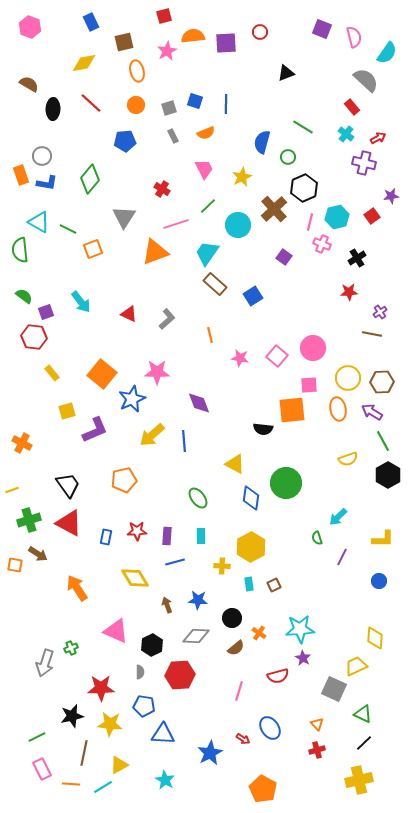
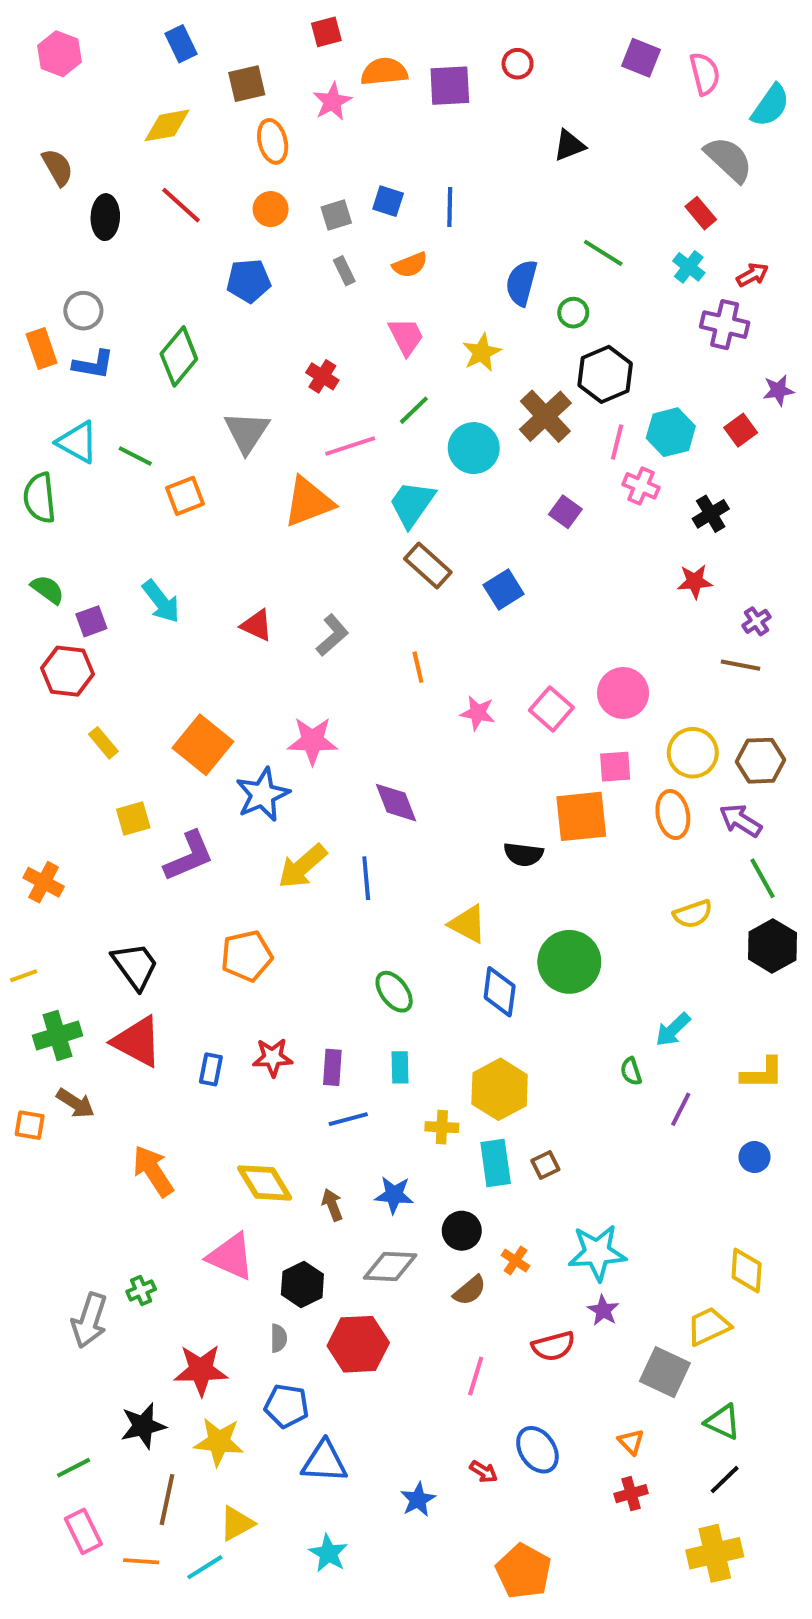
brown semicircle: (29, 84) -> (58, 167), turned 30
yellow diamond: (135, 578) -> (265, 1183), moved
cyan rectangle: (249, 584) -> (496, 1163), size x1.6
blue star: (210, 753) -> (418, 1500), size x0.7

